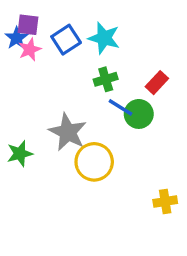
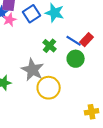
green cross: (106, 79) -> (50, 46), moved, turned -32
blue line: (121, 107) -> (74, 41), moved

